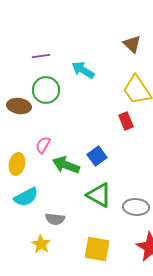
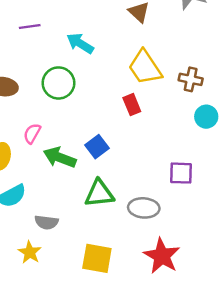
green circle: (46, 90) -> (58, 83), moved
green triangle: (99, 195) -> (99, 193), turned -36

